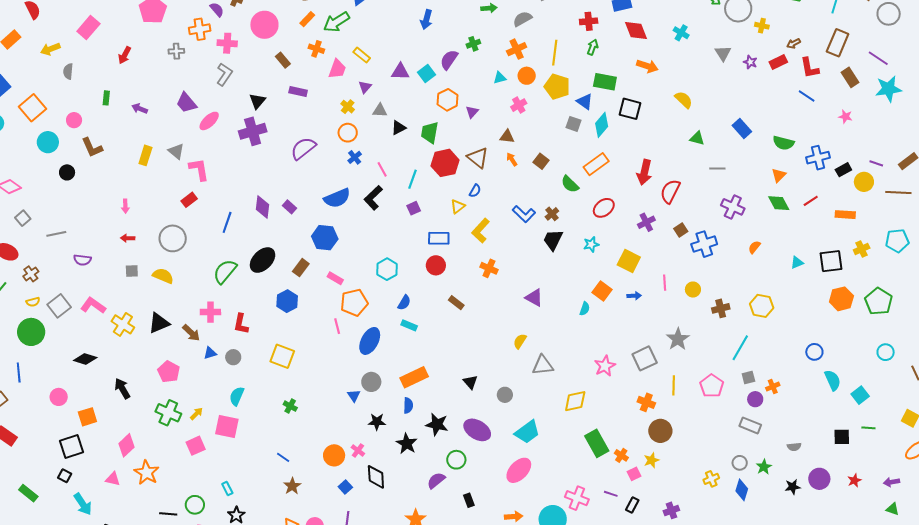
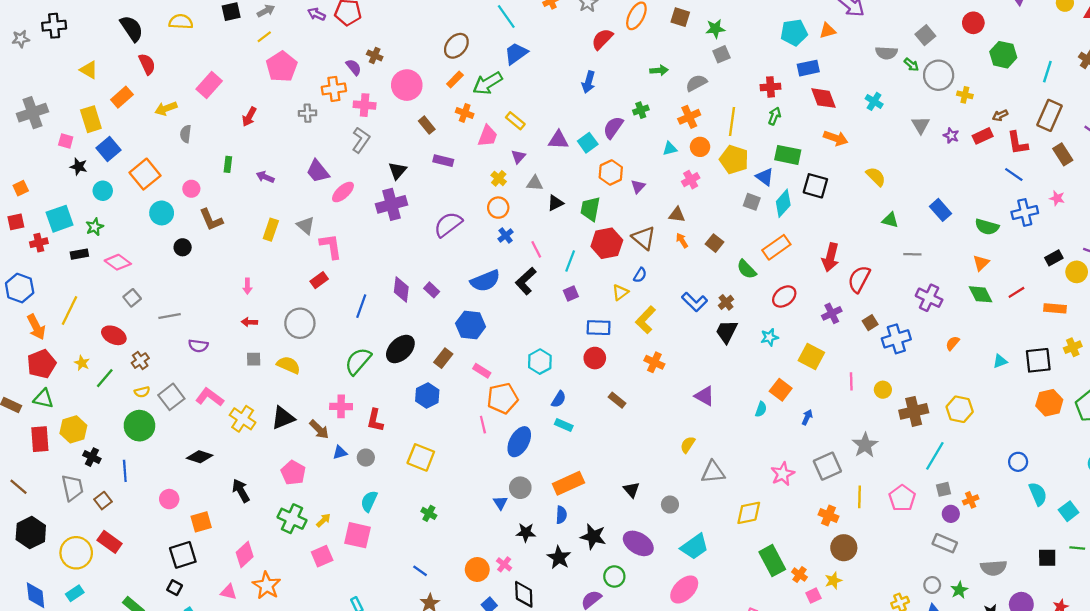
blue cross: (818, 158) -> (1025, 212), moved
blue arrow: (634, 296) -> (807, 417), moved, turned -64
brown cross: (721, 308) -> (914, 411), size x1.4
gray semicircle: (794, 447) -> (994, 568), size x1.6

